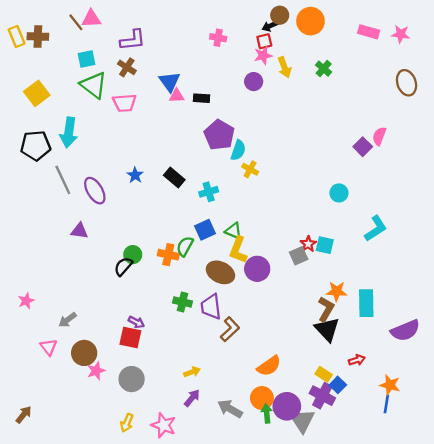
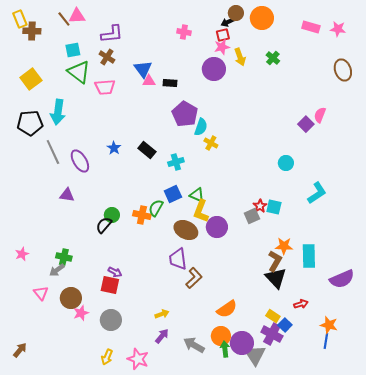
yellow rectangle: (17, 37) -> (20, 19), moved
purple circle: (254, 82) -> (214, 69), size x1.5
green cross: (183, 302) -> (64, 257), moved

